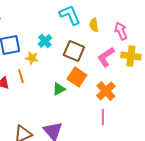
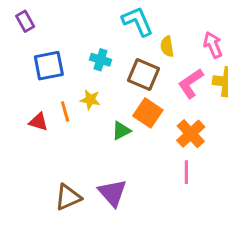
yellow semicircle: (94, 25) -> (167, 46), moved
cyan cross: (45, 41) -> (101, 60), turned -32
yellow star: (32, 58) -> (90, 100), moved

